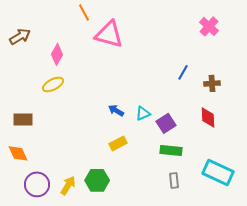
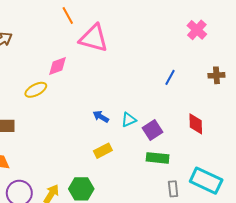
pink diamond: (57, 54) -> (57, 66), moved, turned 40
brown cross: (212, 83) -> (216, 75), moved
gray rectangle: (174, 180) -> (173, 189), moved

